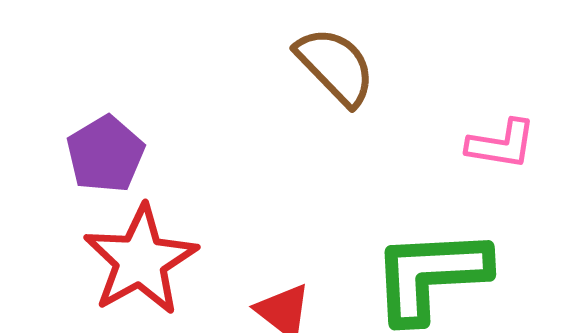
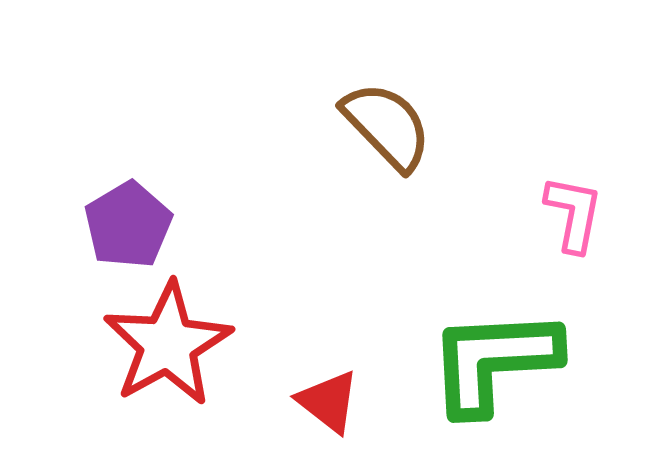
pink L-shape: (501, 144) -> (574, 214), turned -88

